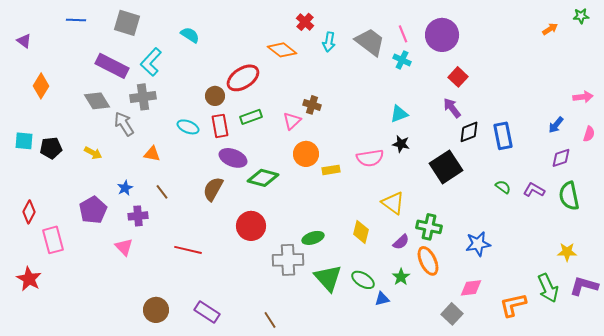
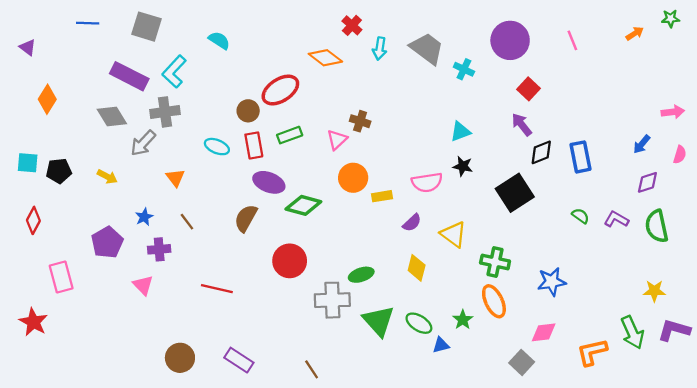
pink line: (403, 34) -> (572, 40), moved
gray arrow: (124, 124) -> (143, 143), turned -105
orange triangle: (152, 154) -> (175, 178), turned 42
red diamond: (29, 212) -> (33, 220), moved
purple semicircle: (401, 242) -> (412, 223), moved

